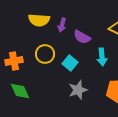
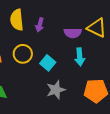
yellow semicircle: (39, 20) -> (17, 20), turned 80
purple semicircle: (82, 37) -> (73, 33), moved, turned -30

